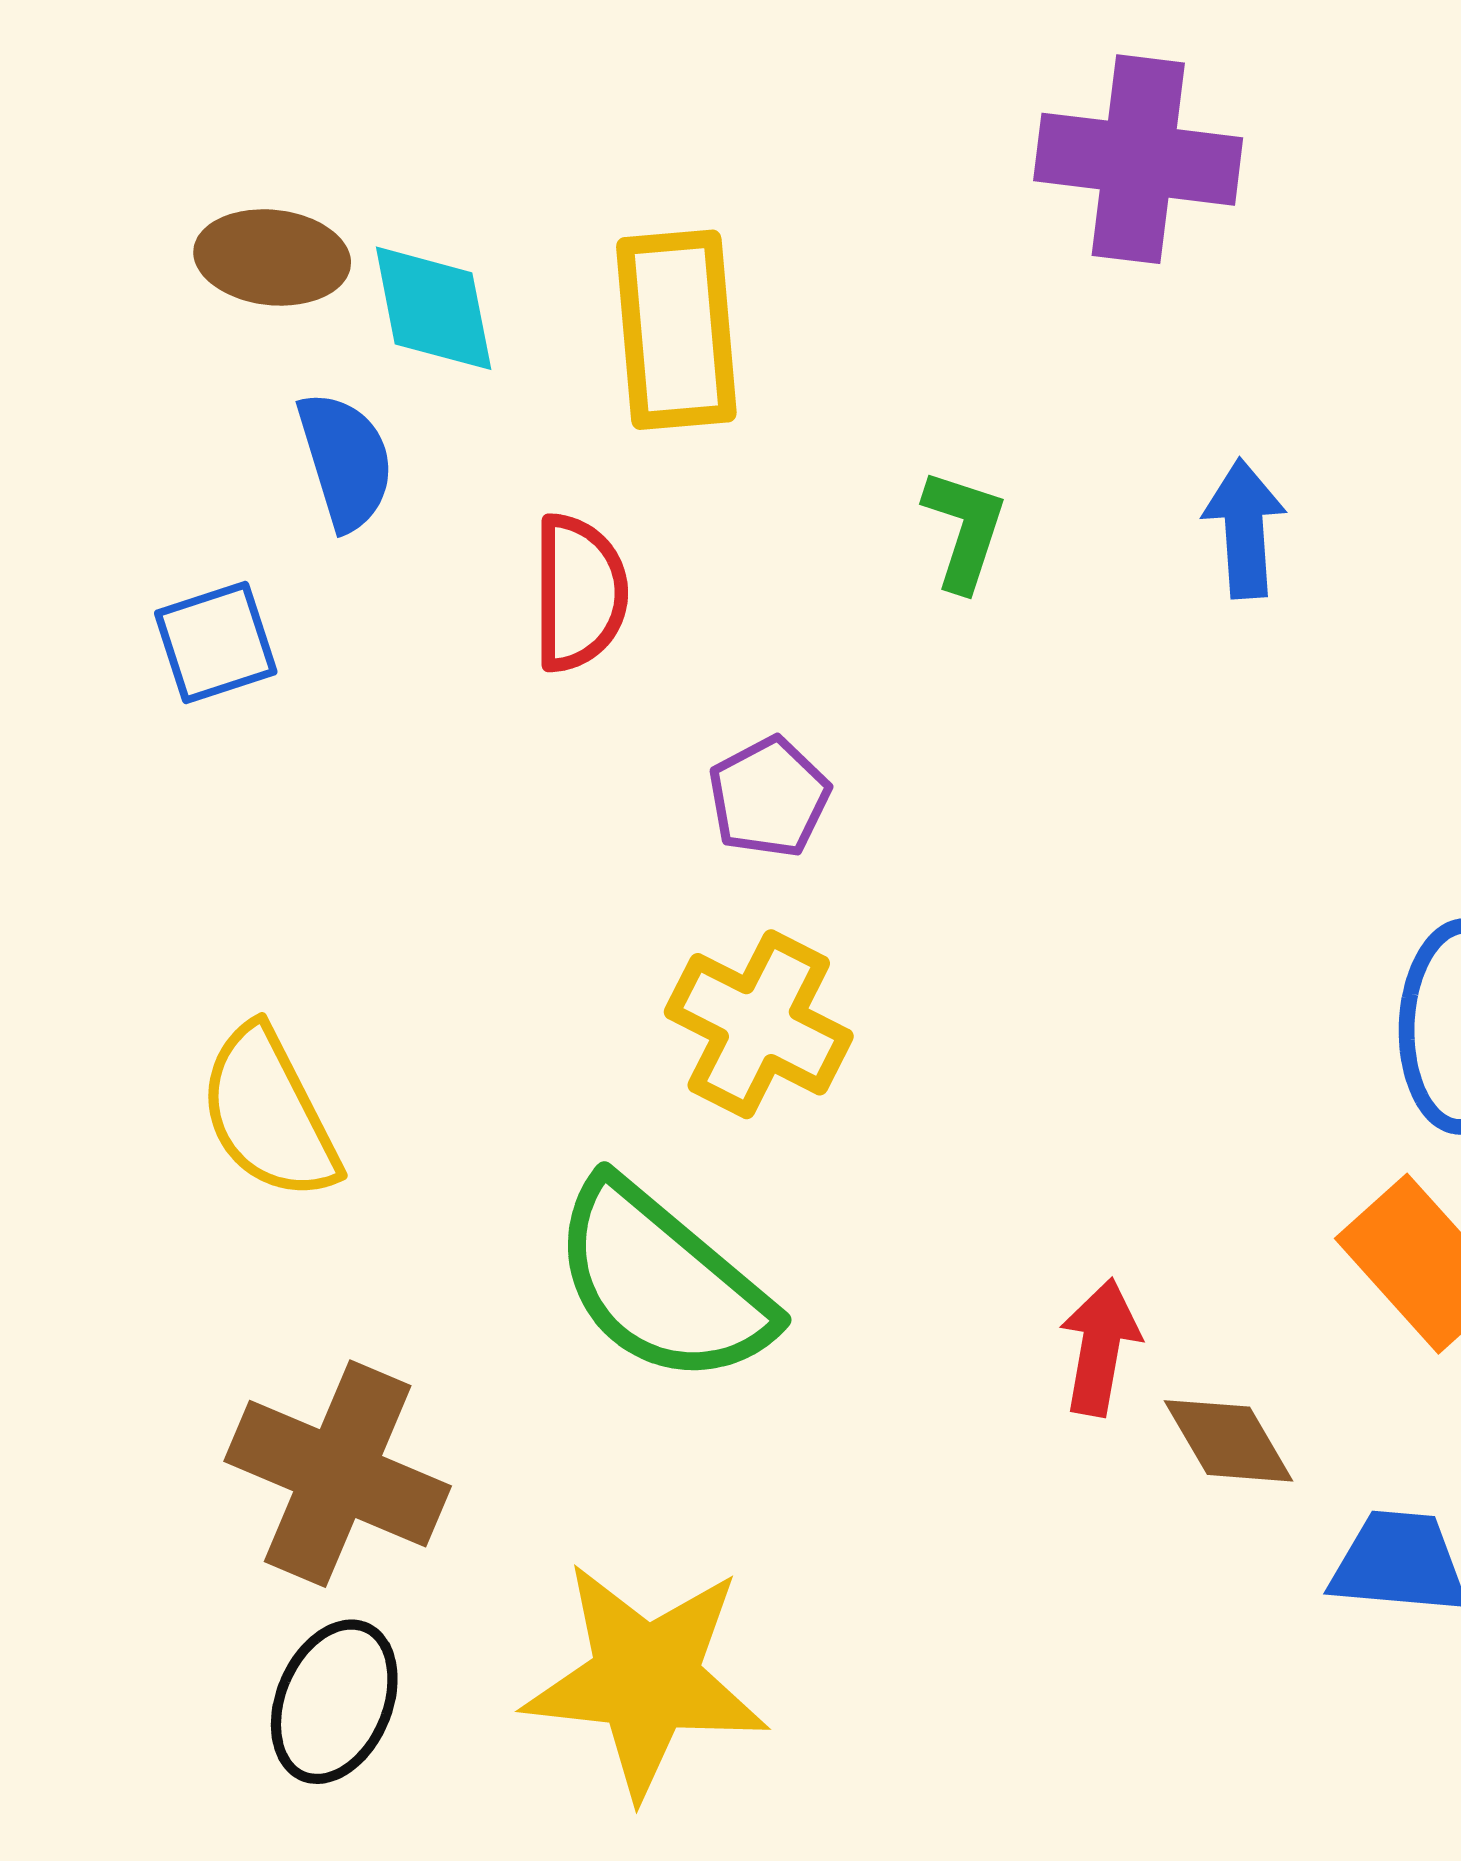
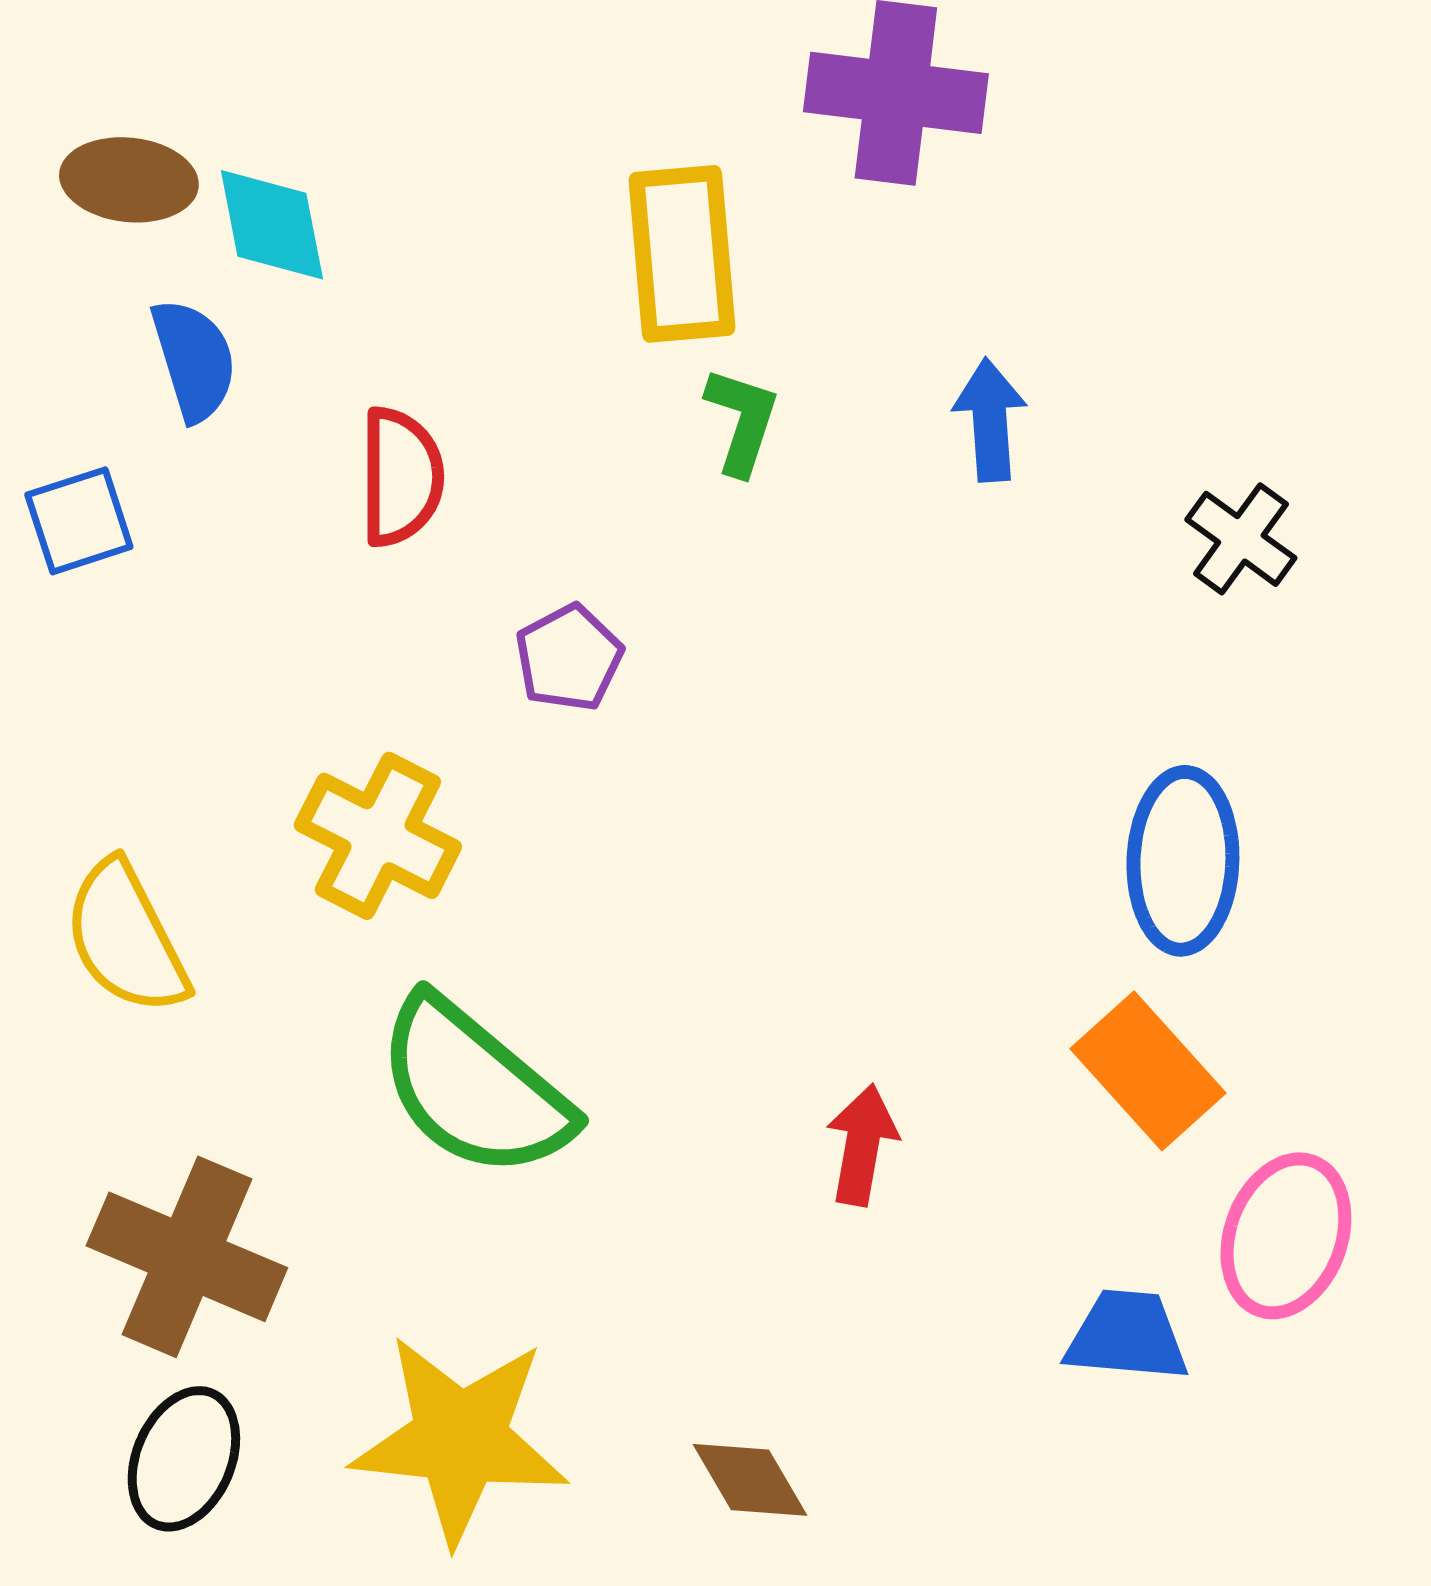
yellow rectangle: (676, 330) -> (682, 254), moved
yellow cross: (759, 1024) -> (378, 836), moved
brown diamond: (1229, 1441) -> (750, 1480), moved

